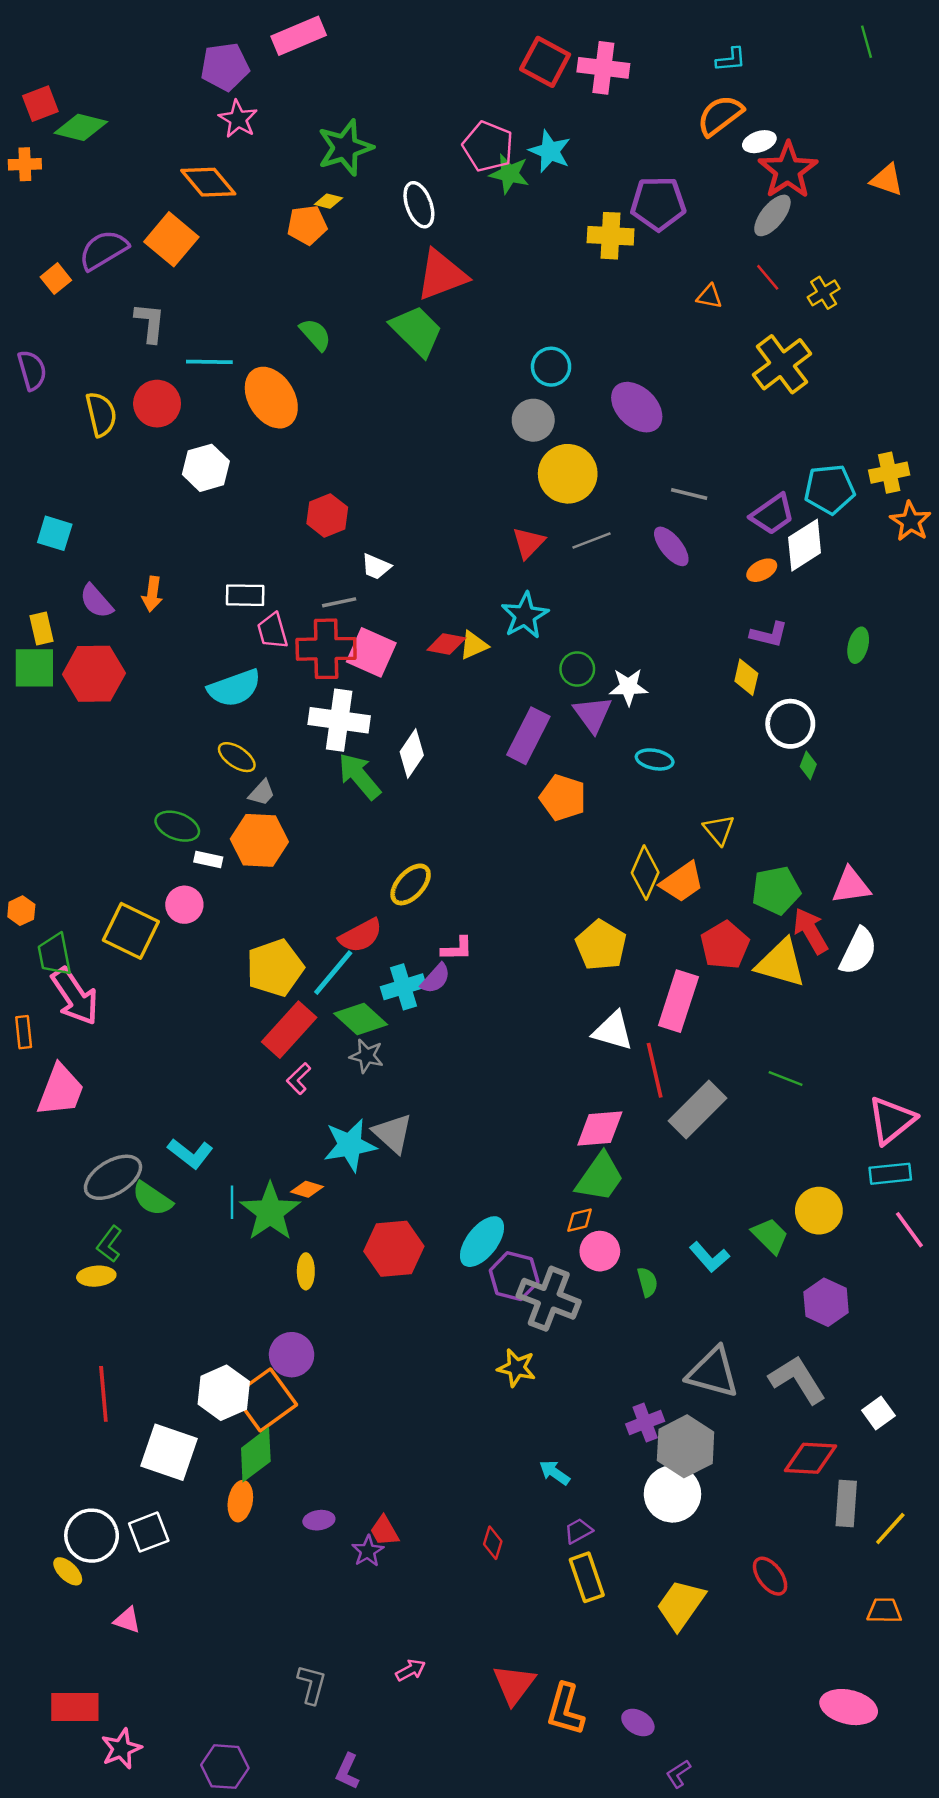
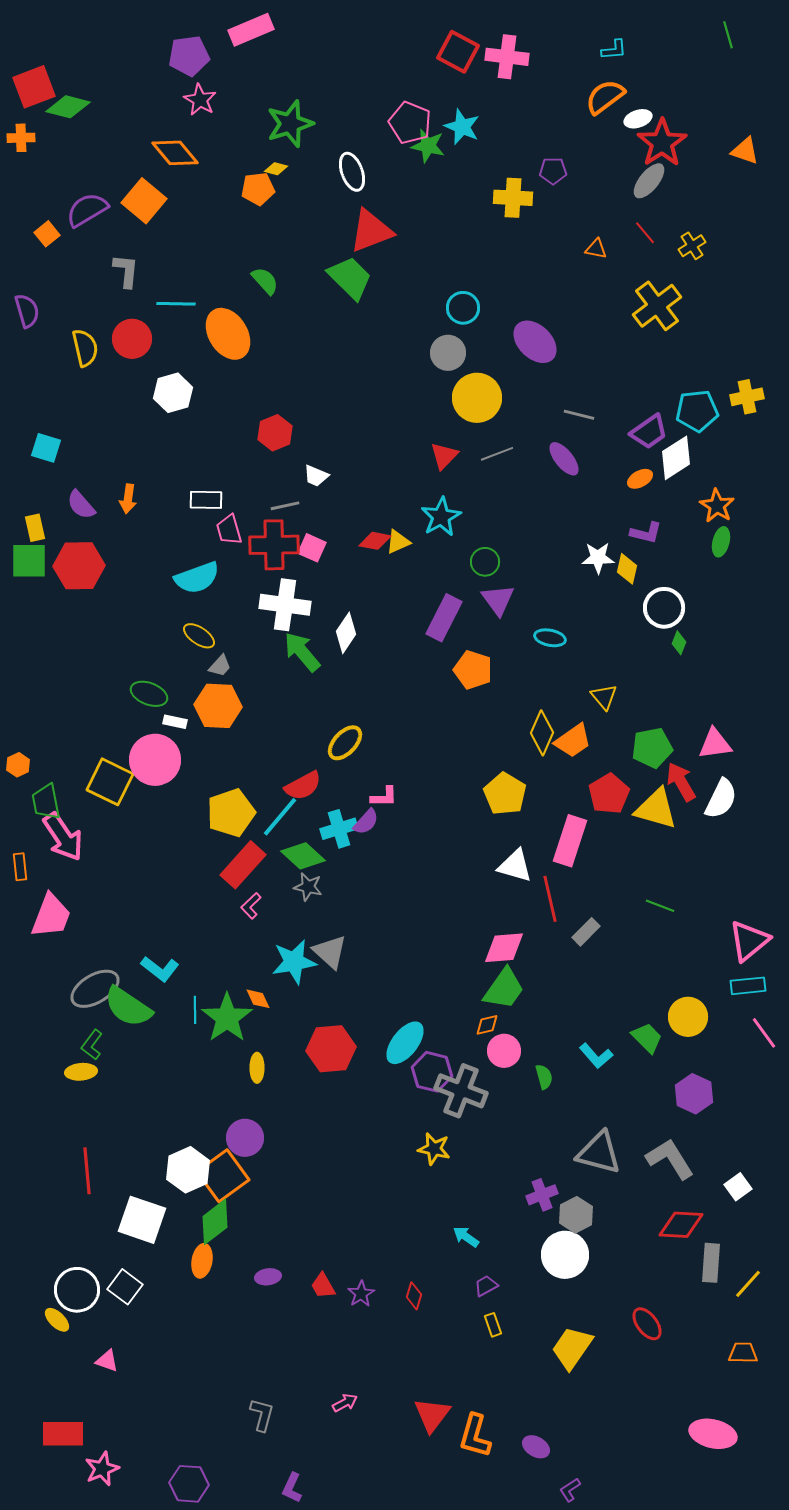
red square: (40, 104) -> (34, 87), size x1.4
purple pentagon: (658, 204) -> (553, 171), size x0.6
orange star: (911, 521) -> (717, 506), moved
pink square: (371, 652) -> (312, 548), size x0.7
white star: (628, 687) -> (598, 558), moved
pink circle: (184, 905) -> (155, 760), size x1.6
gray rectangle: (697, 1109) -> (586, 932), size x0.6
orange diamond: (307, 1189) -> (258, 999), turned 48
green semicircle: (152, 1199) -> (128, 1007), size x1.4
gray hexagon: (686, 1446) -> (576, 1215), size x0.7
white square: (149, 1532) -> (125, 1287), turned -32
purple star: (368, 1551) -> (361, 1294), moved
yellow rectangle: (587, 1577) -> (493, 1325), size x0.6

